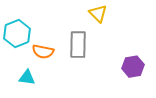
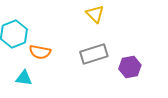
gray rectangle: (78, 45) -> (94, 54), moved, turned 72

